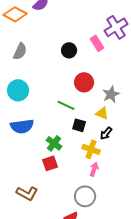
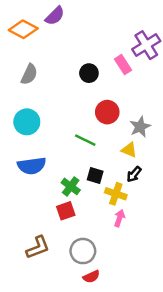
black square: (79, 125) -> (95, 175), moved
brown L-shape: (27, 193) -> (38, 247), turned -50
gray circle: (85, 196) -> (83, 251), moved

